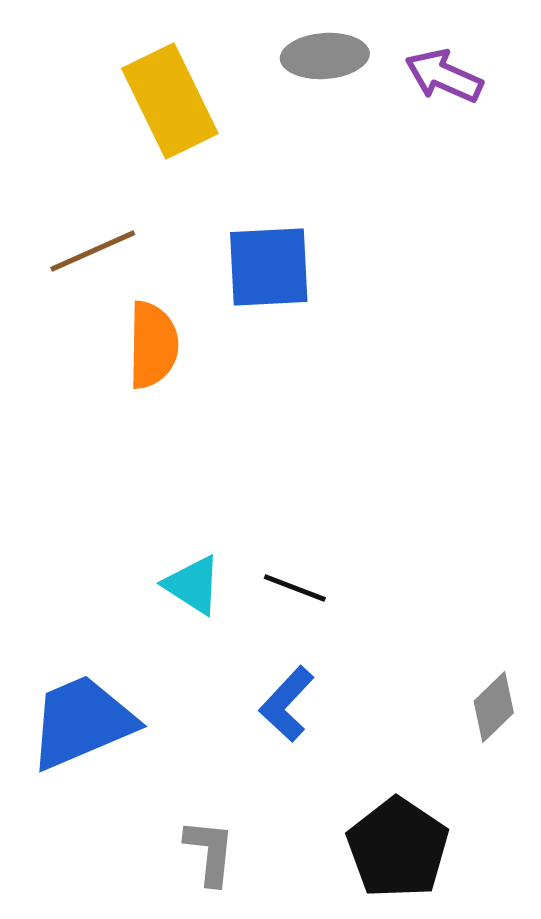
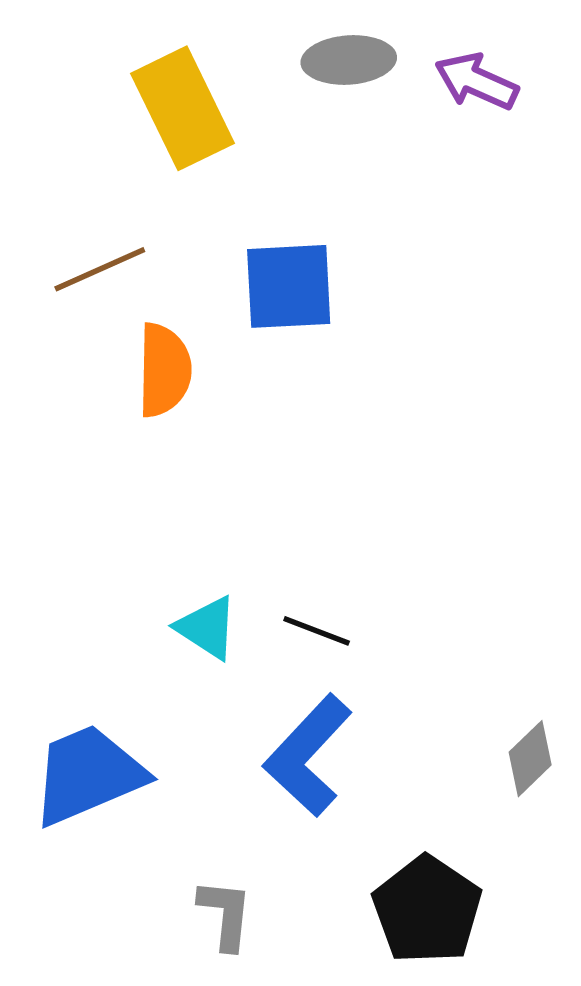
blue L-shape: (287, 704) -> (308, 755), size x1.5

